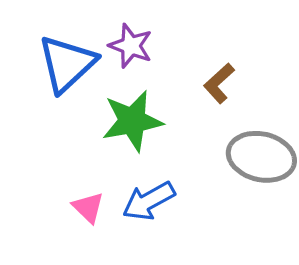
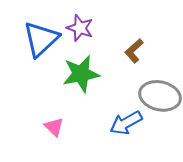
blue arrow: (149, 201) -> (126, 123), moved

